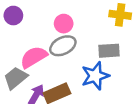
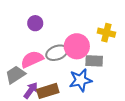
purple circle: (13, 16) -> (35, 23), moved
pink circle: (64, 24) -> (77, 46), moved, size x1.6

